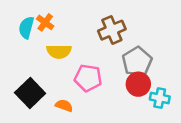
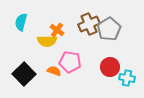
orange cross: (45, 22) -> (57, 30), moved
gray pentagon: (137, 62) -> (109, 29), moved
orange semicircle: (64, 106) -> (54, 71), moved

